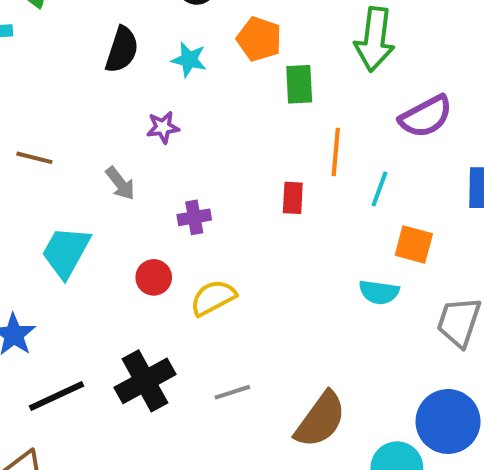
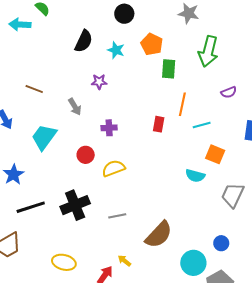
purple semicircle: (426, 117) -> (229, 92), size x0.6
cyan line: (380, 189) -> (202, 125), turned 48
blue circle: (448, 421) -> (221, 243), size x0.5

